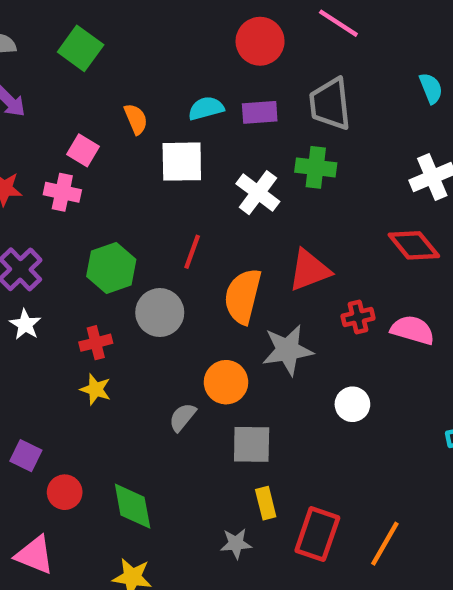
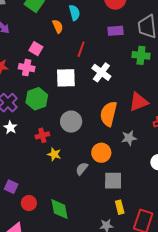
cyan semicircle: (206, 108) -> (74, 13), moved, turned 91
orange semicircle: (136, 119) -> (58, 26), moved
white square: (182, 162) -> (66, 78), moved
white cross: (258, 193) -> (101, 72), moved
red line: (192, 252) -> (81, 49), moved
green hexagon: (111, 268) -> (37, 99), moved
gray star: (288, 350) -> (129, 138), size x0.7
yellow star: (95, 389) -> (54, 154), moved

